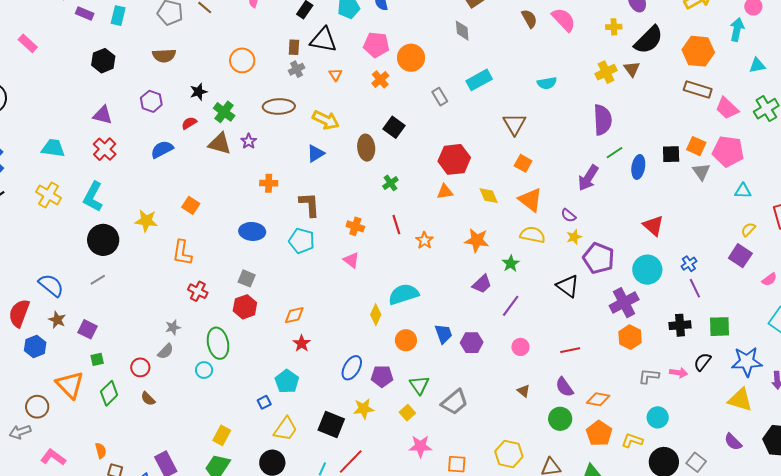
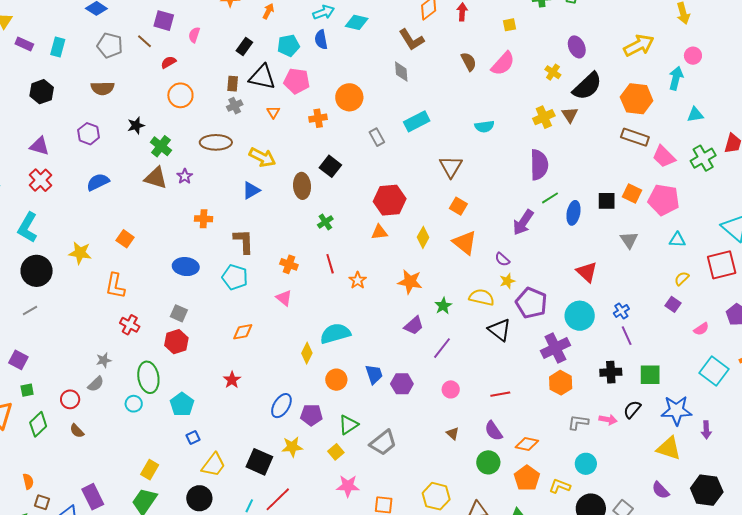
pink semicircle: (564, 20) -> (503, 64), turned 84
yellow cross: (614, 27) -> (553, 72), turned 35
pink pentagon: (376, 45) -> (297, 81), moved
orange cross: (380, 79) -> (318, 118), turned 30
red semicircle: (189, 123) -> (168, 62), moved
gray triangle: (701, 172) -> (629, 240), moved
yellow diamond: (489, 196) -> (423, 237), turned 50
yellow semicircle: (532, 235) -> (482, 297), moved
purple square: (740, 256) -> (673, 304), size x0.7
orange diamond: (294, 315) -> (243, 332), moved
cyan pentagon: (287, 381) -> (182, 404), moved
green triangle: (419, 385) -> (348, 425), turned 30

